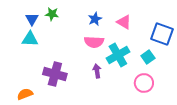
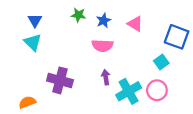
green star: (52, 14) -> (78, 15), moved
cyan triangle: (30, 39) -> (33, 42), turned 42
cyan cross: (118, 55) -> (129, 91), moved

